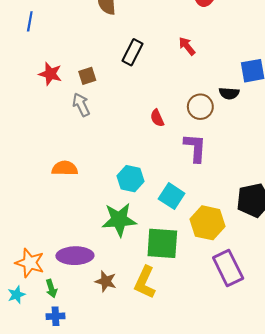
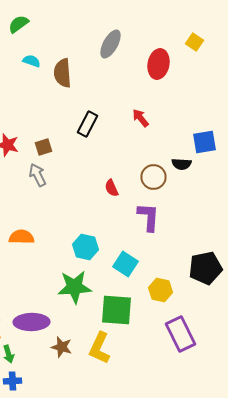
yellow hexagon: (207, 223) -> (160, 290), size x0.7

